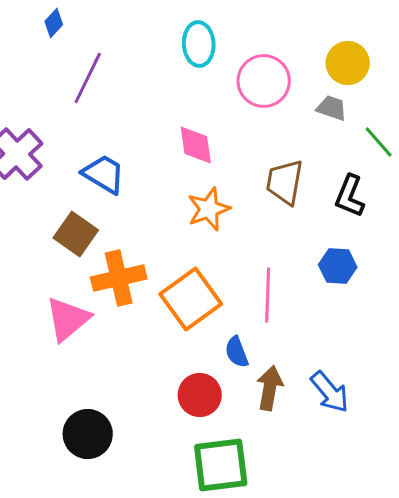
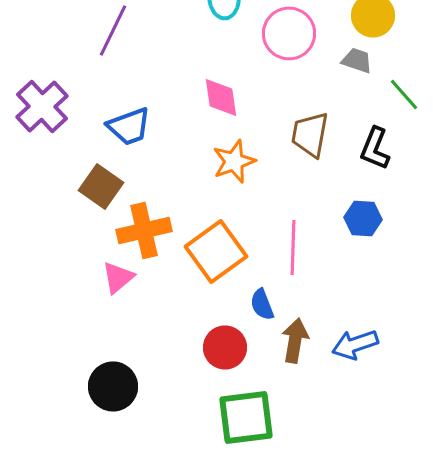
blue trapezoid: (104, 174) -> (129, 126), turned 129
pink triangle: (68, 319) -> (118, 277), moved, size x0.7
blue arrow: (330, 392) -> (355, 344), turned 111

